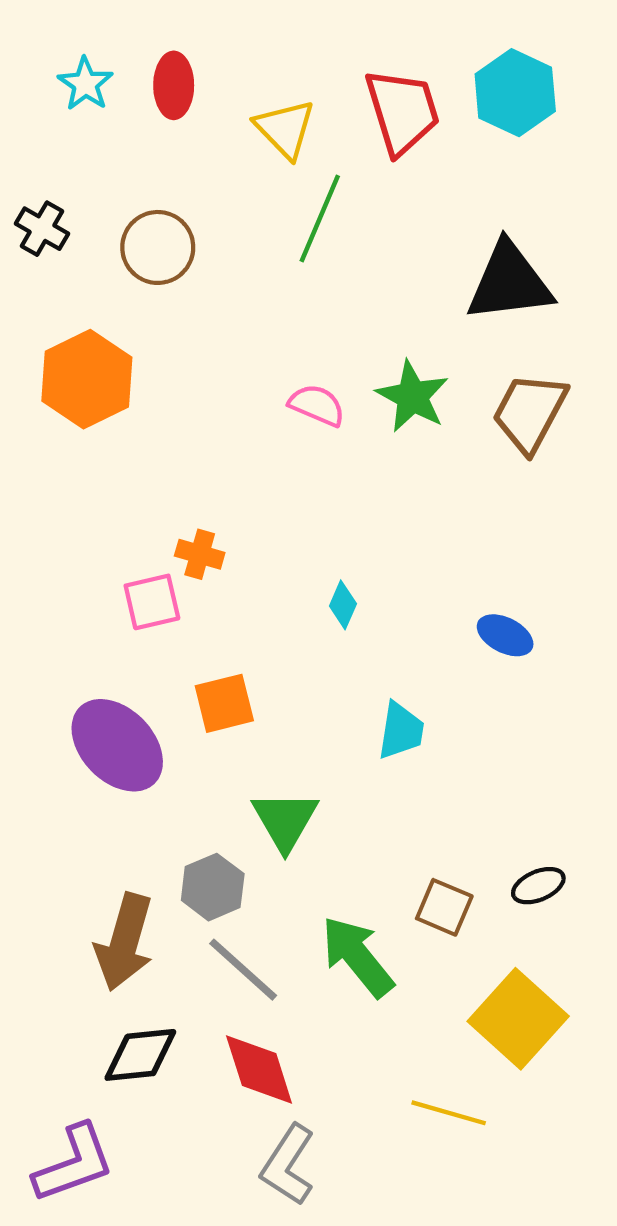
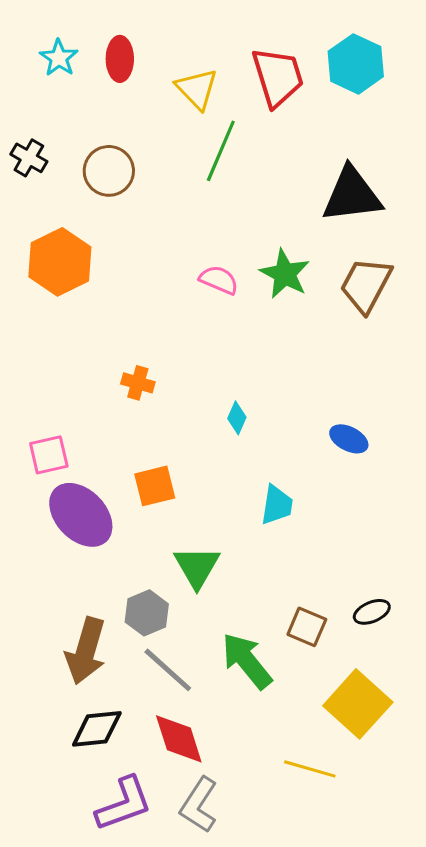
pink square: (152, 602) -> (49, 455), moved
purple L-shape: (74, 1163) -> (124, 804), moved

